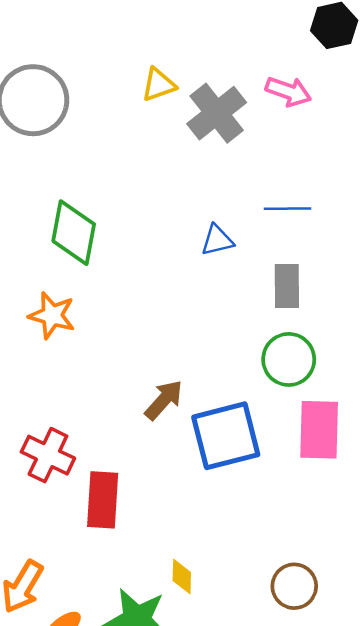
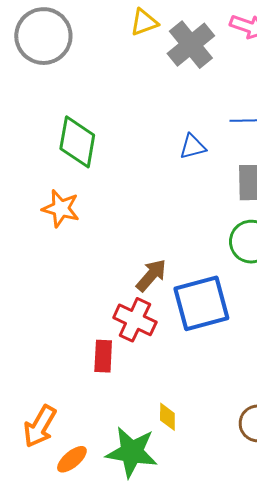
red cross: (48, 455) -> (135, 320), moved
red rectangle: (103, 500) -> (103, 356), size x0.7

